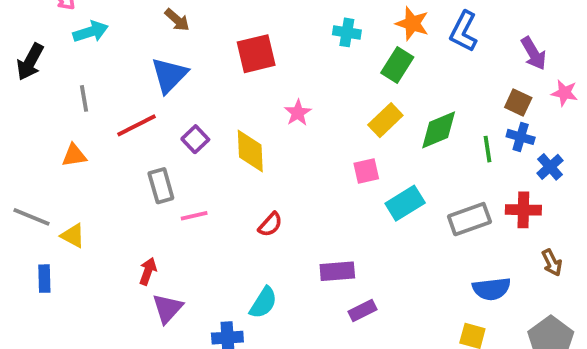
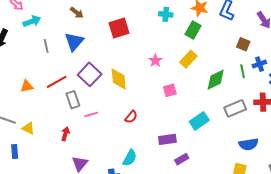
gray line: (84, 98) -> (46, 46), moved
brown square: (518, 102) -> (243, 44), moved
pink star: (298, 113) -> (155, 61), moved
red line: (137, 125) -> (57, 82), moved
green diamond: (439, 130) -> (216, 80), moved
blue cross: (521, 137) -> (259, 64), turned -32
purple square: (195, 139) -> (90, 74), size x1.6
pink square: (366, 171) -> (170, 90), moved
cyan rectangle: (405, 203) -> (199, 121), moved
red arrow: (148, 271) -> (65, 134), moved

